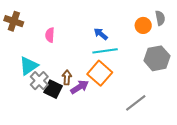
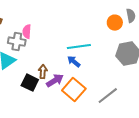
blue arrow: (101, 34) -> (74, 62), moved
orange square: (100, 73) -> (74, 90), moved
gray cross: (39, 81) -> (17, 42), moved, turned -36

